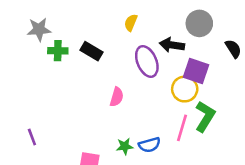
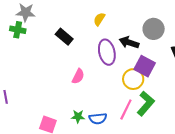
green cross: (58, 51) -> (18, 30), moved

